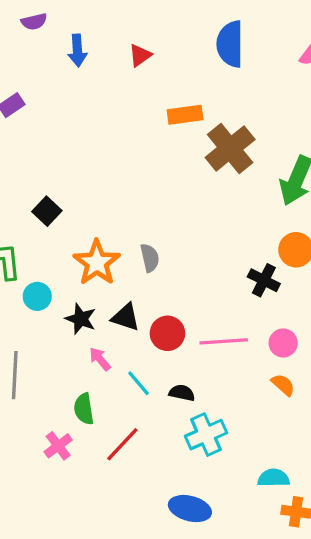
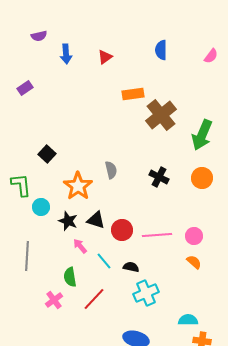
blue semicircle: (230, 44) -> (161, 50), size x0.7
gray semicircle: (150, 258) -> (111, 170), moved
black cross: (264, 280) -> (159, 177), moved

